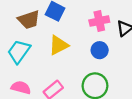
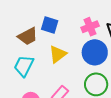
blue circle: (100, 50) -> (95, 52), size x1.6

